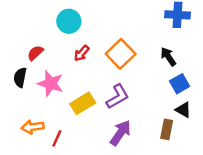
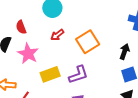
red semicircle: (35, 53) -> (21, 27), turned -80
black arrow: (168, 57) -> (125, 52), turned 42

